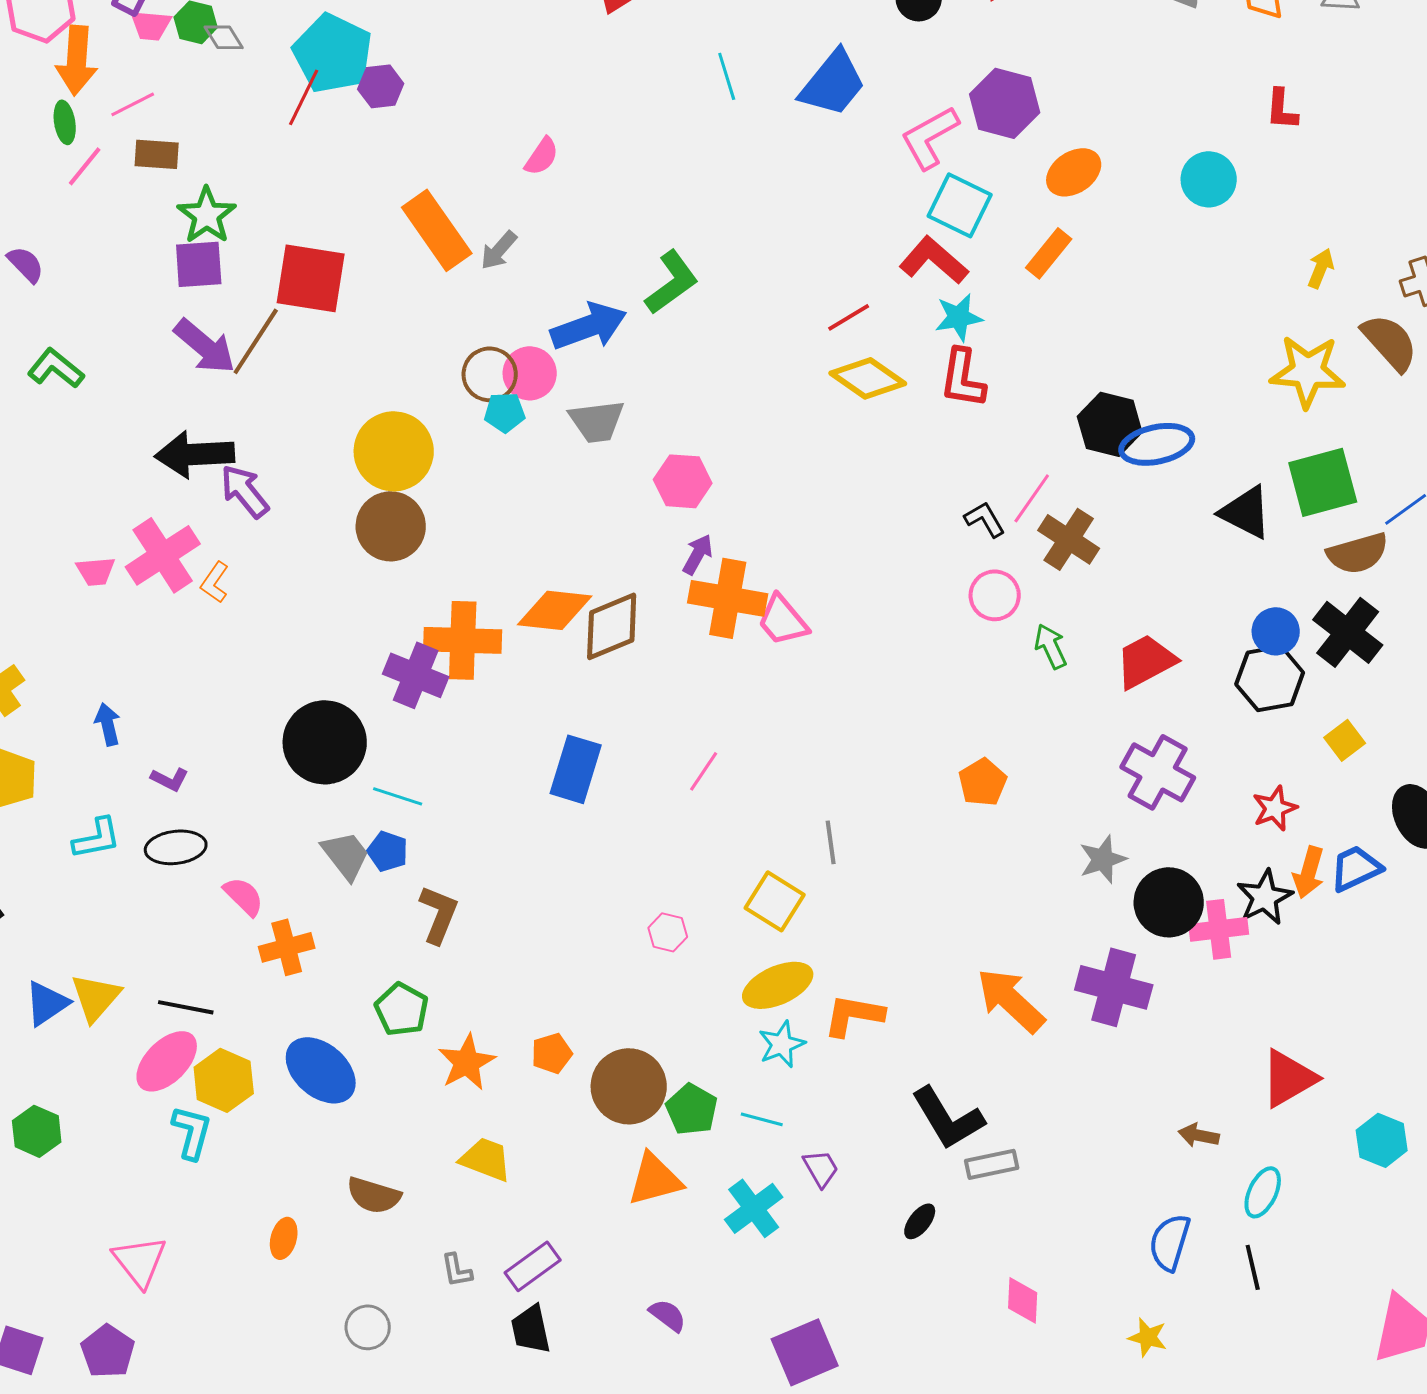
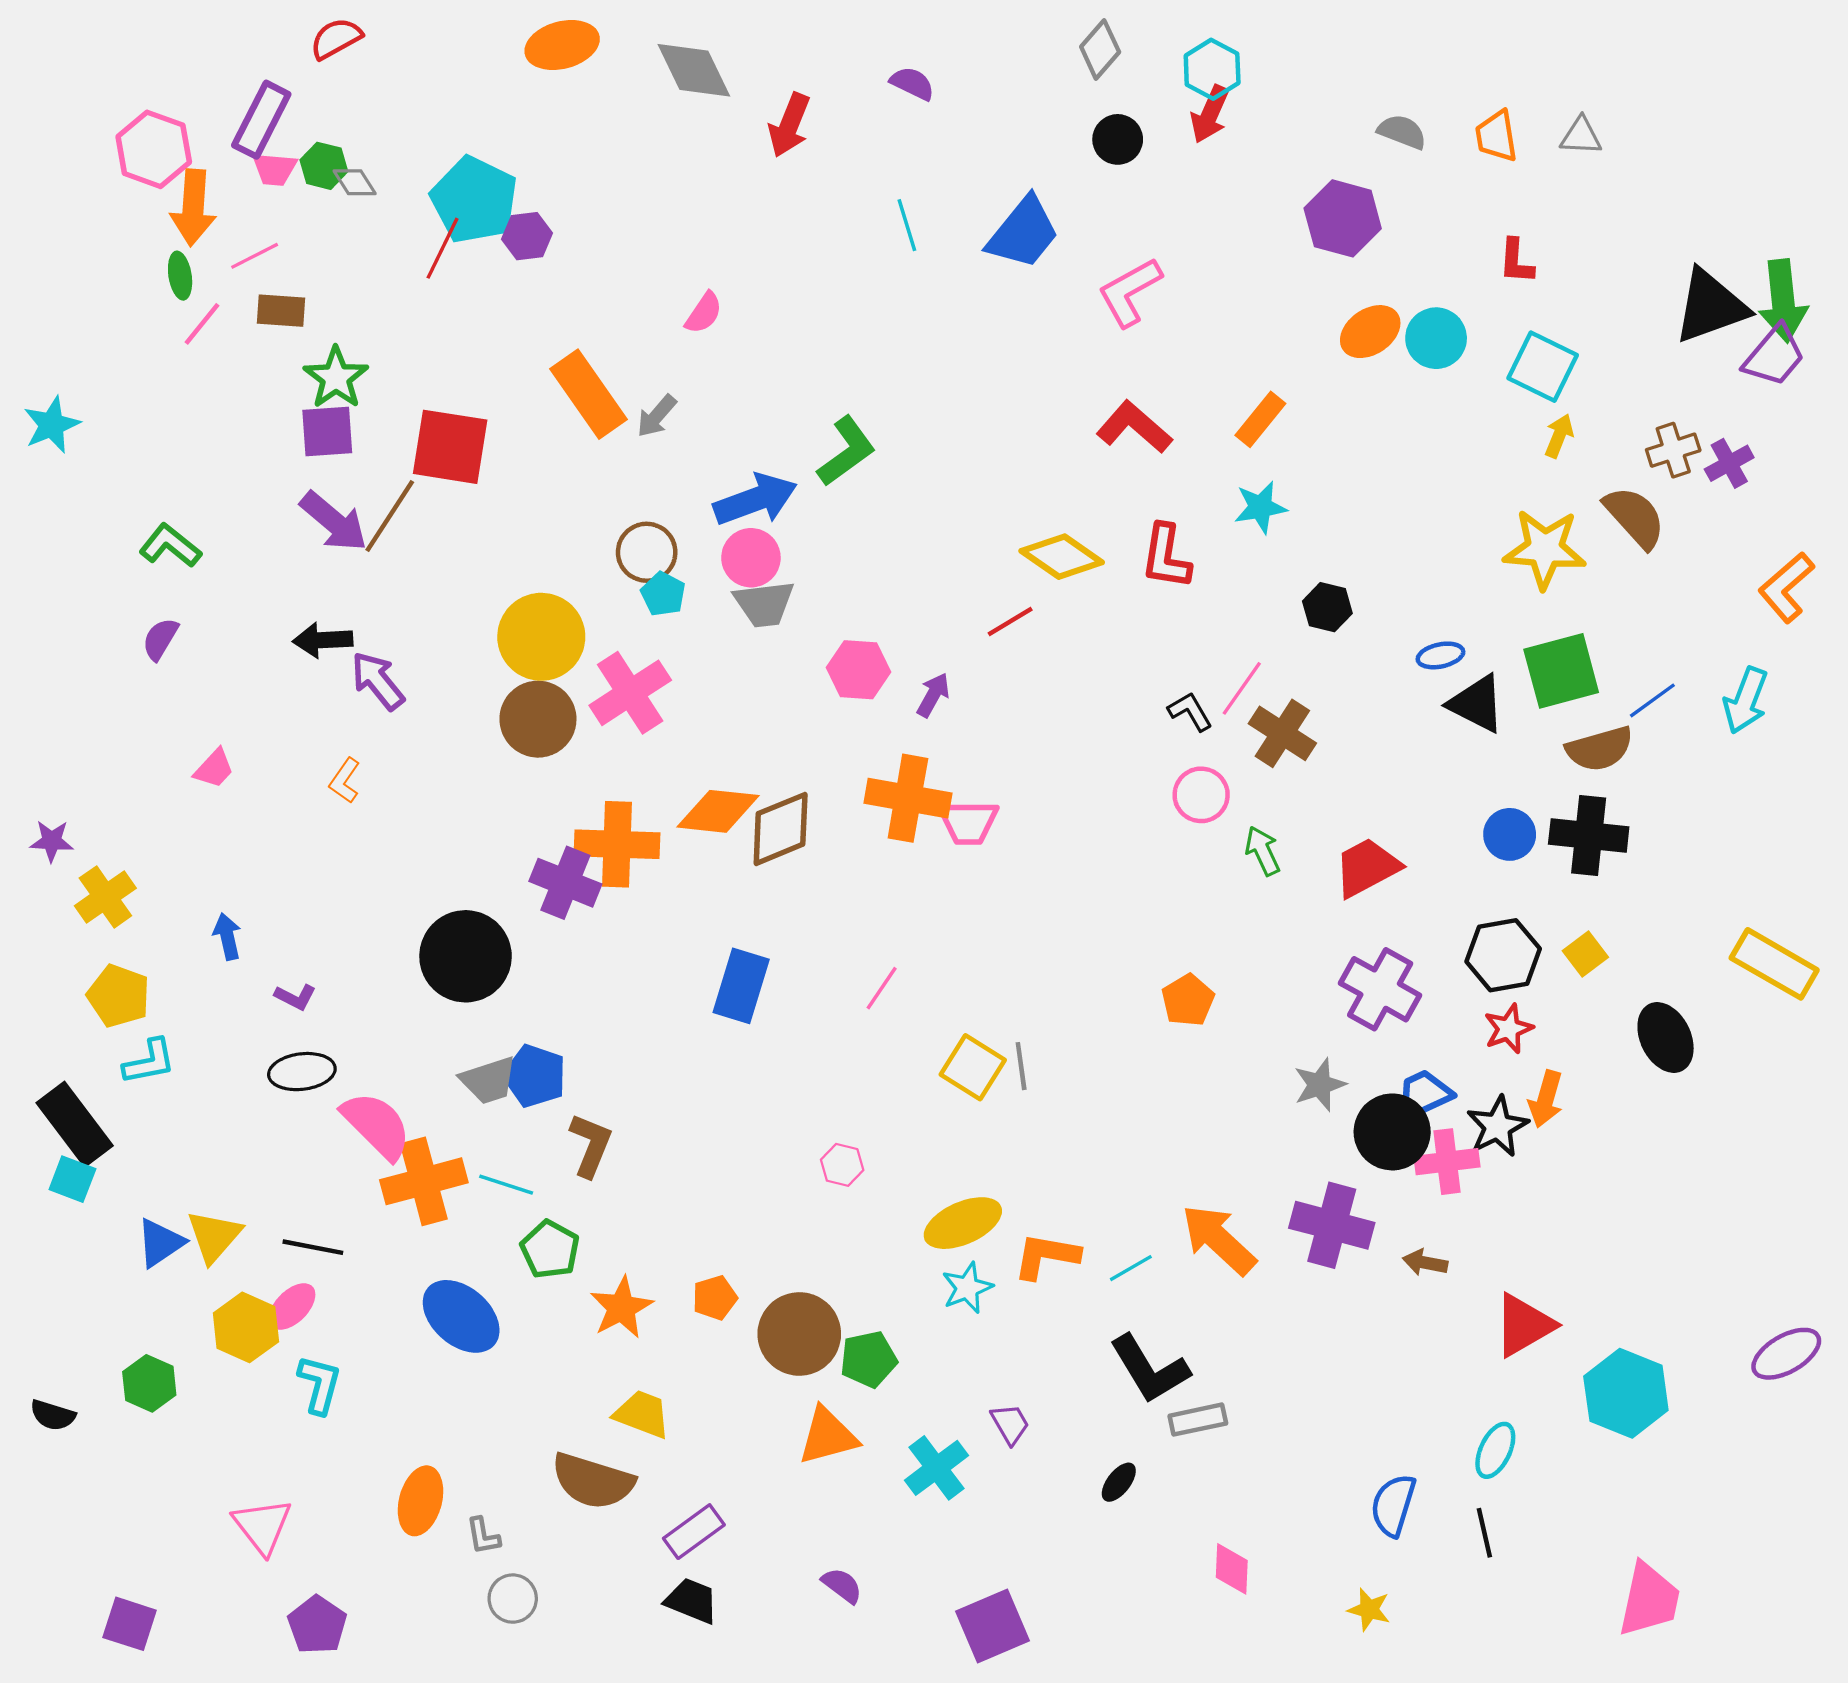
purple hexagon: (1005, 103) -> (1343, 218), moved
orange ellipse: (1074, 172) -> (1370, 332), moved
cyan square: (960, 205) -> (1543, 367), moved
purple semicircle: (26, 264) -> (160, 639), moved, turned -105
red line: (849, 317) -> (1010, 621), moved
cyan star: (959, 317) -> (1260, 507), moved
pink circle: (530, 373) -> (751, 558), moved
cyan pentagon: (505, 412) -> (663, 594), turned 30
black hexagon: (1110, 424) -> (1327, 607), size x0.7
blue ellipse: (1157, 444) -> (1440, 655), moved, size x0.6
black arrow: (195, 454) -> (323, 640), size x0.7
purple arrow: (698, 554) -> (933, 695), moved
pink cross: (163, 555) -> (630, 693), moved
pink trapezoid: (96, 571) -> (214, 769), turned -42
pink trapezoid: (783, 620) -> (968, 822), turned -50
black cross: (1348, 632) -> (1589, 836), turned -32
black hexagon: (1270, 678) -> (1503, 955), moved
cyan line: (398, 796) -> (506, 1185), moved
cyan L-shape: (97, 838) -> (149, 1062), moved
blue pentagon: (388, 851) -> (535, 1076), size x1.4
gray trapezoid: (346, 855) -> (489, 1080), turned 110
blue trapezoid: (1356, 868) -> (1424, 1095), moved
pink semicircle: (244, 896) -> (377, 1125), size x1.6
yellow square: (775, 901) -> (973, 1067), moved
orange cross: (287, 947) -> (424, 1181), size x1.4
pink ellipse: (167, 1061) -> (292, 1307), size x0.7
yellow hexagon: (224, 1080) -> (246, 1327), moved
green pentagon: (692, 1109) -> (868, 1359), turned 30
cyan line: (762, 1119) -> (1131, 1268), moved, turned -45
brown arrow: (1199, 1135) -> (1425, 1263), moved
cyan hexagon: (1382, 1140) -> (1626, 1393), size x1.5
brown semicircle: (374, 1195) -> (593, 1481), moved, size x1.4
orange ellipse: (284, 1238) -> (420, 1501), size x1.5
gray L-shape: (457, 1270) -> (483, 1536), moved
black trapezoid: (531, 1329) -> (692, 1601), turned 124
purple pentagon: (108, 1351) -> (317, 1625), moved

